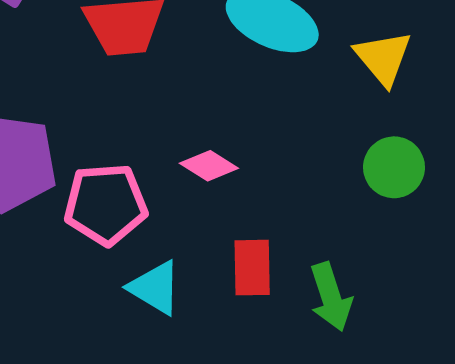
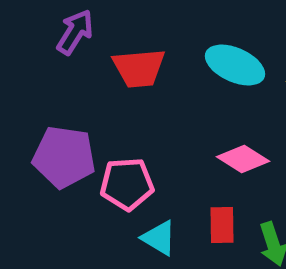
pink diamond: (209, 166) -> (243, 159), moved, size x1.4

